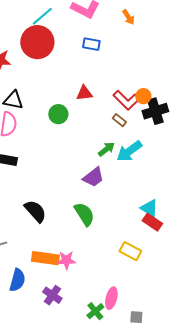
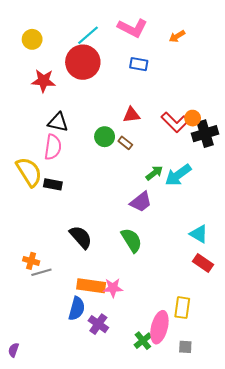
orange arrow: (128, 17) -> (177, 36), turned 91
brown rectangle: (119, 120) -> (125, 143), moved
red rectangle: (152, 222) -> (203, 263), moved
yellow rectangle: (130, 251) -> (182, 308), moved, turned 70
blue semicircle: (17, 280) -> (77, 309), moved
pink ellipse: (111, 298) -> (159, 327), size x1.4

